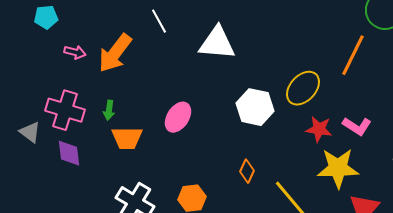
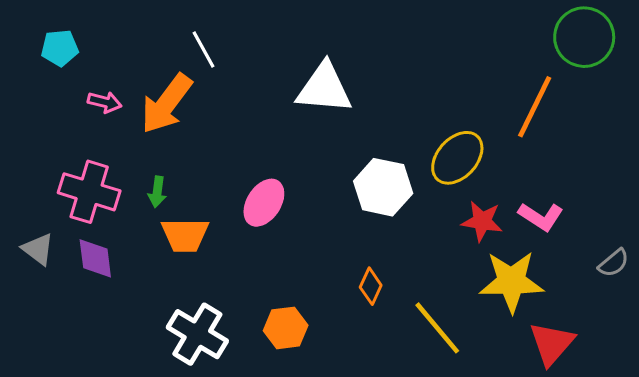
white line: (159, 21) -> (204, 50), moved
gray triangle: (30, 132) -> (38, 249), moved

